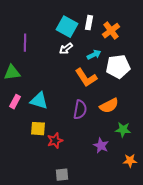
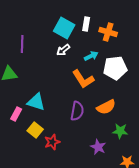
orange cross: (111, 31) -> (108, 32), turned -36
pink rectangle: (15, 102) -> (16, 114), moved
yellow square: (38, 129) -> (35, 130), turned 35

